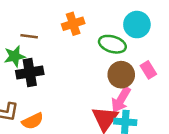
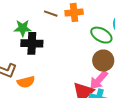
brown line: (29, 36) -> (51, 14), moved

